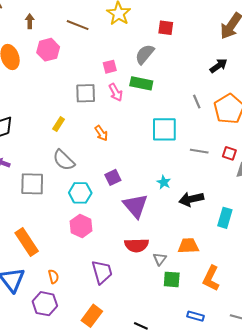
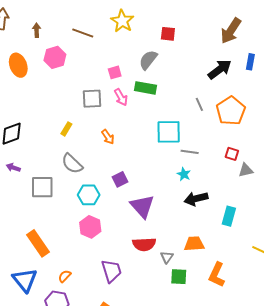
black arrow: (219, 66) -> (220, 69), size x1.4
gray line: (199, 151) -> (190, 152), moved
cyan star: (164, 182) -> (184, 174), moved
orange semicircle: (53, 277) -> (65, 276), turned -120

